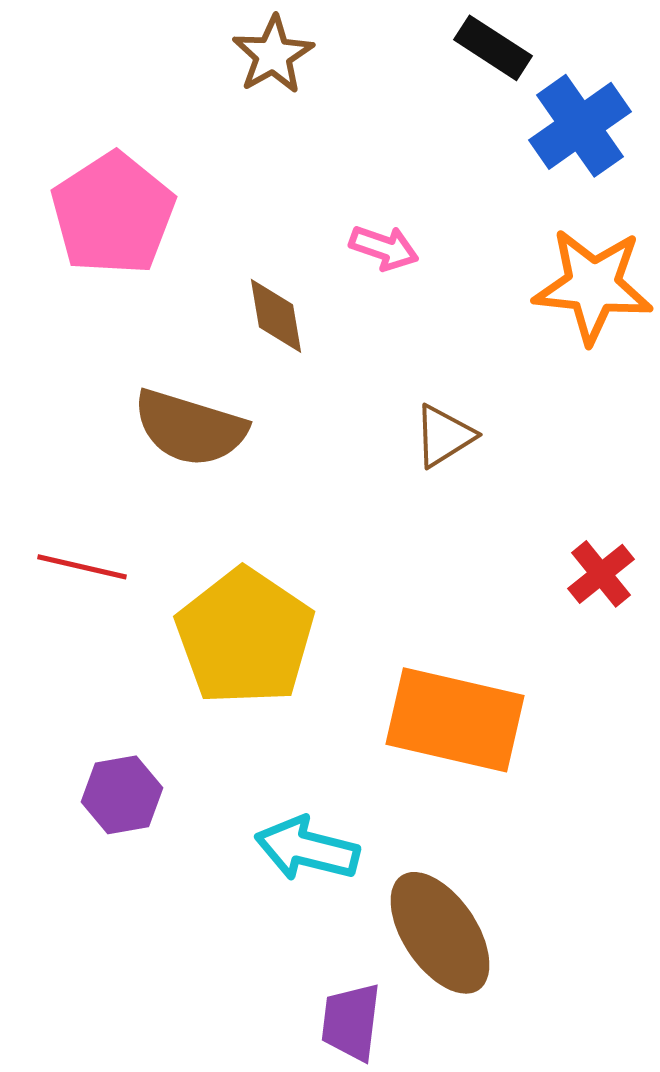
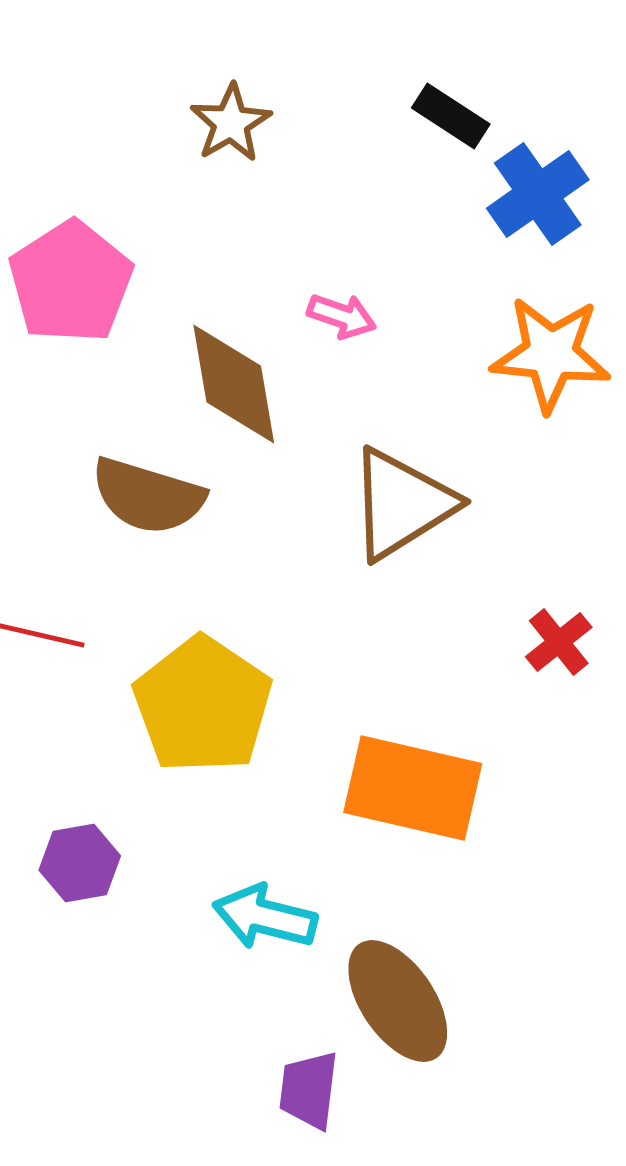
brown diamond: (276, 316) -> (234, 384), size x1.6
brown triangle: (444, 436) -> (402, 504), size x1.8

